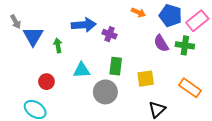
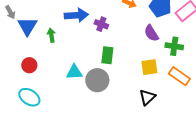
green cross: (185, 45) -> (174, 46), moved
cyan triangle: (82, 70) -> (74, 72), moved
yellow square: (146, 79) -> (149, 67), moved
red circle: (46, 82) -> (29, 65), moved

